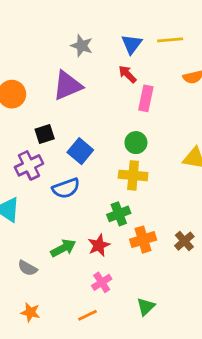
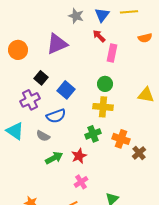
gray star: (82, 46) -> (76, 16), moved
black square: (45, 134) -> (41, 78), turned -32
orange cross: (143, 240) -> (121, 139), moved, turned 36
gray semicircle: (28, 268) -> (43, 136), moved

